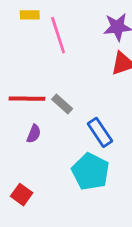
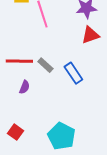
blue rectangle: (100, 132) -> (73, 73), moved
cyan pentagon: (91, 172) -> (61, 136), moved

